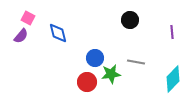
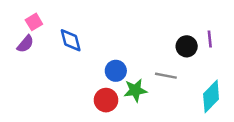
pink square: (28, 18) -> (34, 22), turned 32
black circle: (130, 20) -> (187, 46), moved

